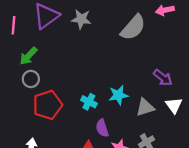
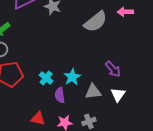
cyan star: (118, 95) -> (72, 77), turned -30
purple semicircle: (102, 128) -> (60, 95), moved

